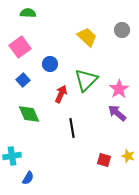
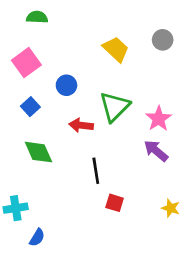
red arrow: (61, 94) -> (81, 125), turned -108
red square: (104, 160) -> (115, 203), moved

